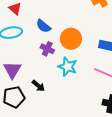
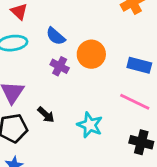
cyan star: (68, 67) -> (90, 125), moved

